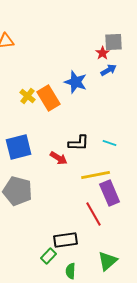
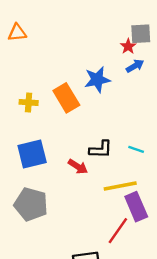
blue star: (76, 82) -> (97, 80), turned -30
yellow cross: (28, 96) -> (29, 102), moved, turned -35
red line: (94, 214) -> (118, 231), turned 65

